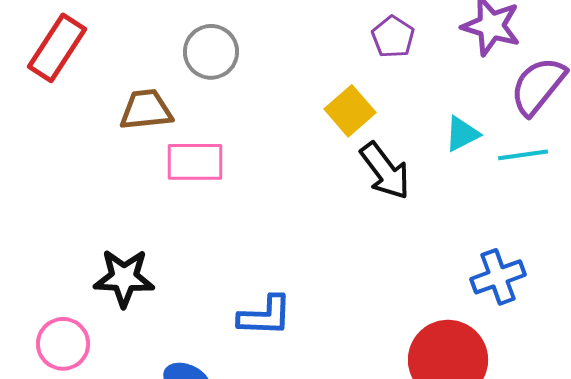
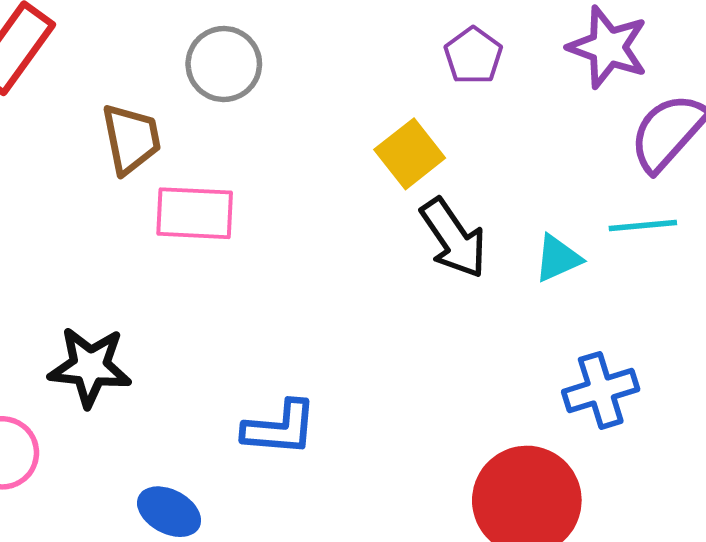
brown trapezoid: (146, 110) -> (131, 139), turned 82
cyan triangle: (462, 134) -> (558, 258), moved

